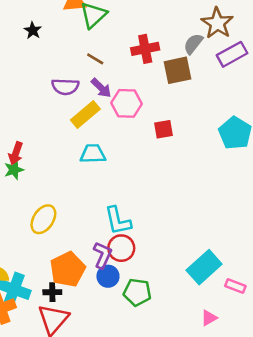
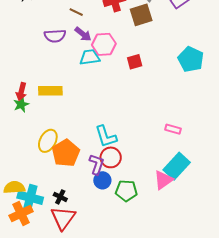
yellow rectangle: (85, 114) -> (50, 91), moved, turned 45
cyan trapezoid: (93, 154) -> (90, 57), moved
orange pentagon: (68, 269) -> (66, 153), moved
pink rectangle: (235, 286) -> (173, 129), moved
black cross: (52, 292) -> (60, 197), turned 32
pink triangle: (209, 318) -> (163, 180), moved, size x1.5

